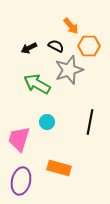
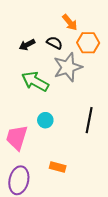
orange rectangle: (59, 168) -> (58, 167), size x0.7

